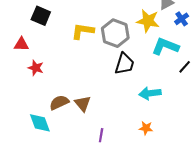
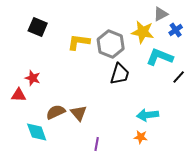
red triangle: (21, 44) -> (19, 95), moved
cyan arrow: (150, 93) -> (148, 115), moved

